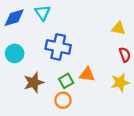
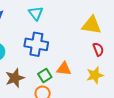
cyan triangle: (43, 13) -> (36, 13), moved
yellow triangle: (119, 28) -> (92, 25), size x1.5

